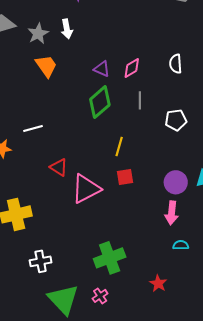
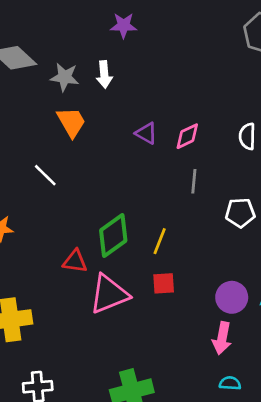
gray star: (38, 34) -> (65, 77), turned 30
green diamond: (100, 102) -> (113, 235), moved
white line: (33, 129) -> (45, 175), moved, turned 54
red triangle: (59, 167) -> (75, 261), turned -30

